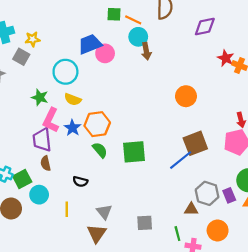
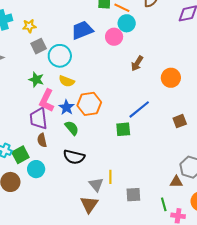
brown arrow: (146, 51) -> (137, 63), moved, turned 42
pink circle: (105, 53) -> (114, 37), moved
gray square: (21, 57) -> (39, 46), moved, turned 35
brown square: (195, 143) -> (180, 121), size x0.6
green semicircle: (100, 150) -> (72, 128), moved
green square: (134, 152) -> (123, 129), size x0.7
blue line: (181, 160) -> (139, 109), moved
black semicircle: (80, 182) -> (74, 157), size x1.5
yellow line: (67, 209) -> (110, 177), moved

